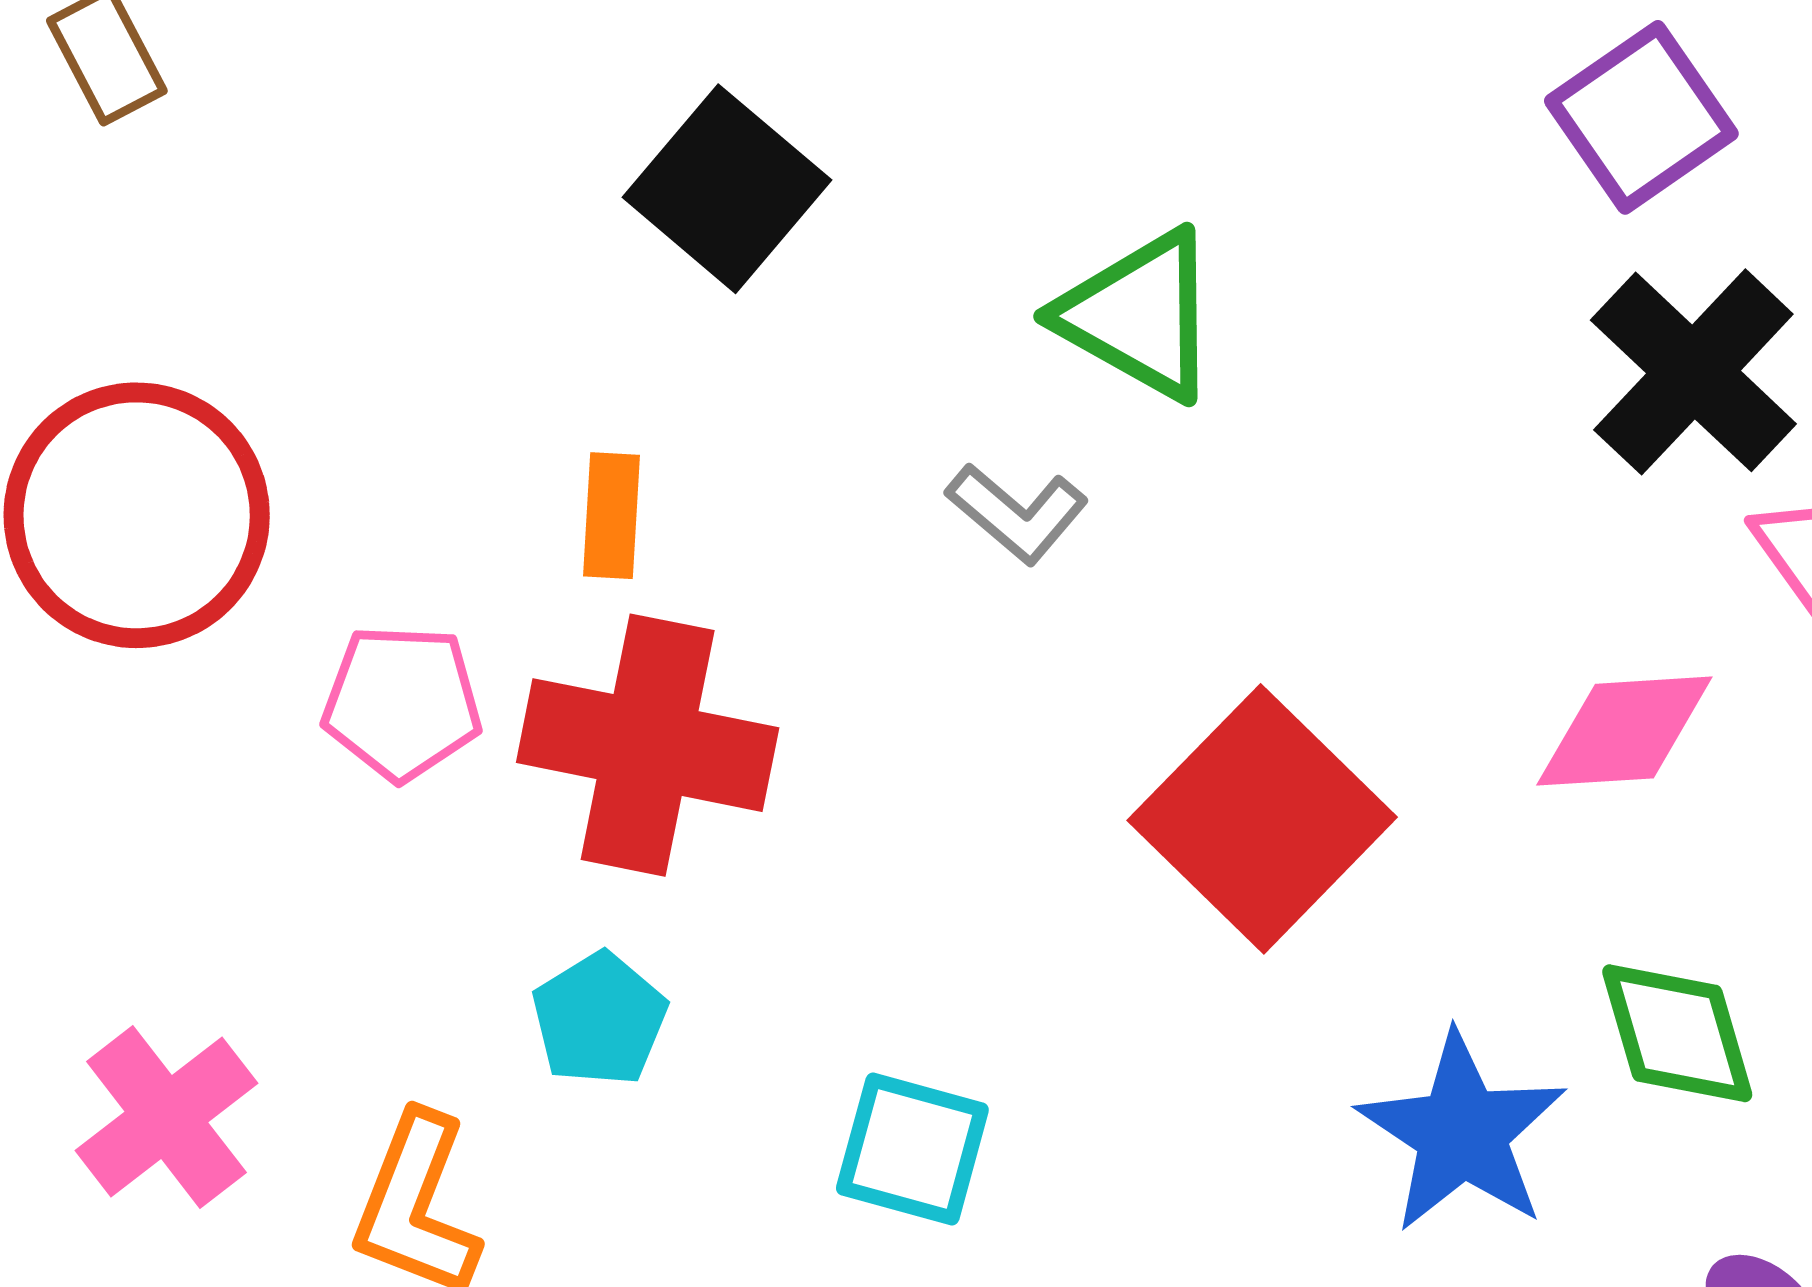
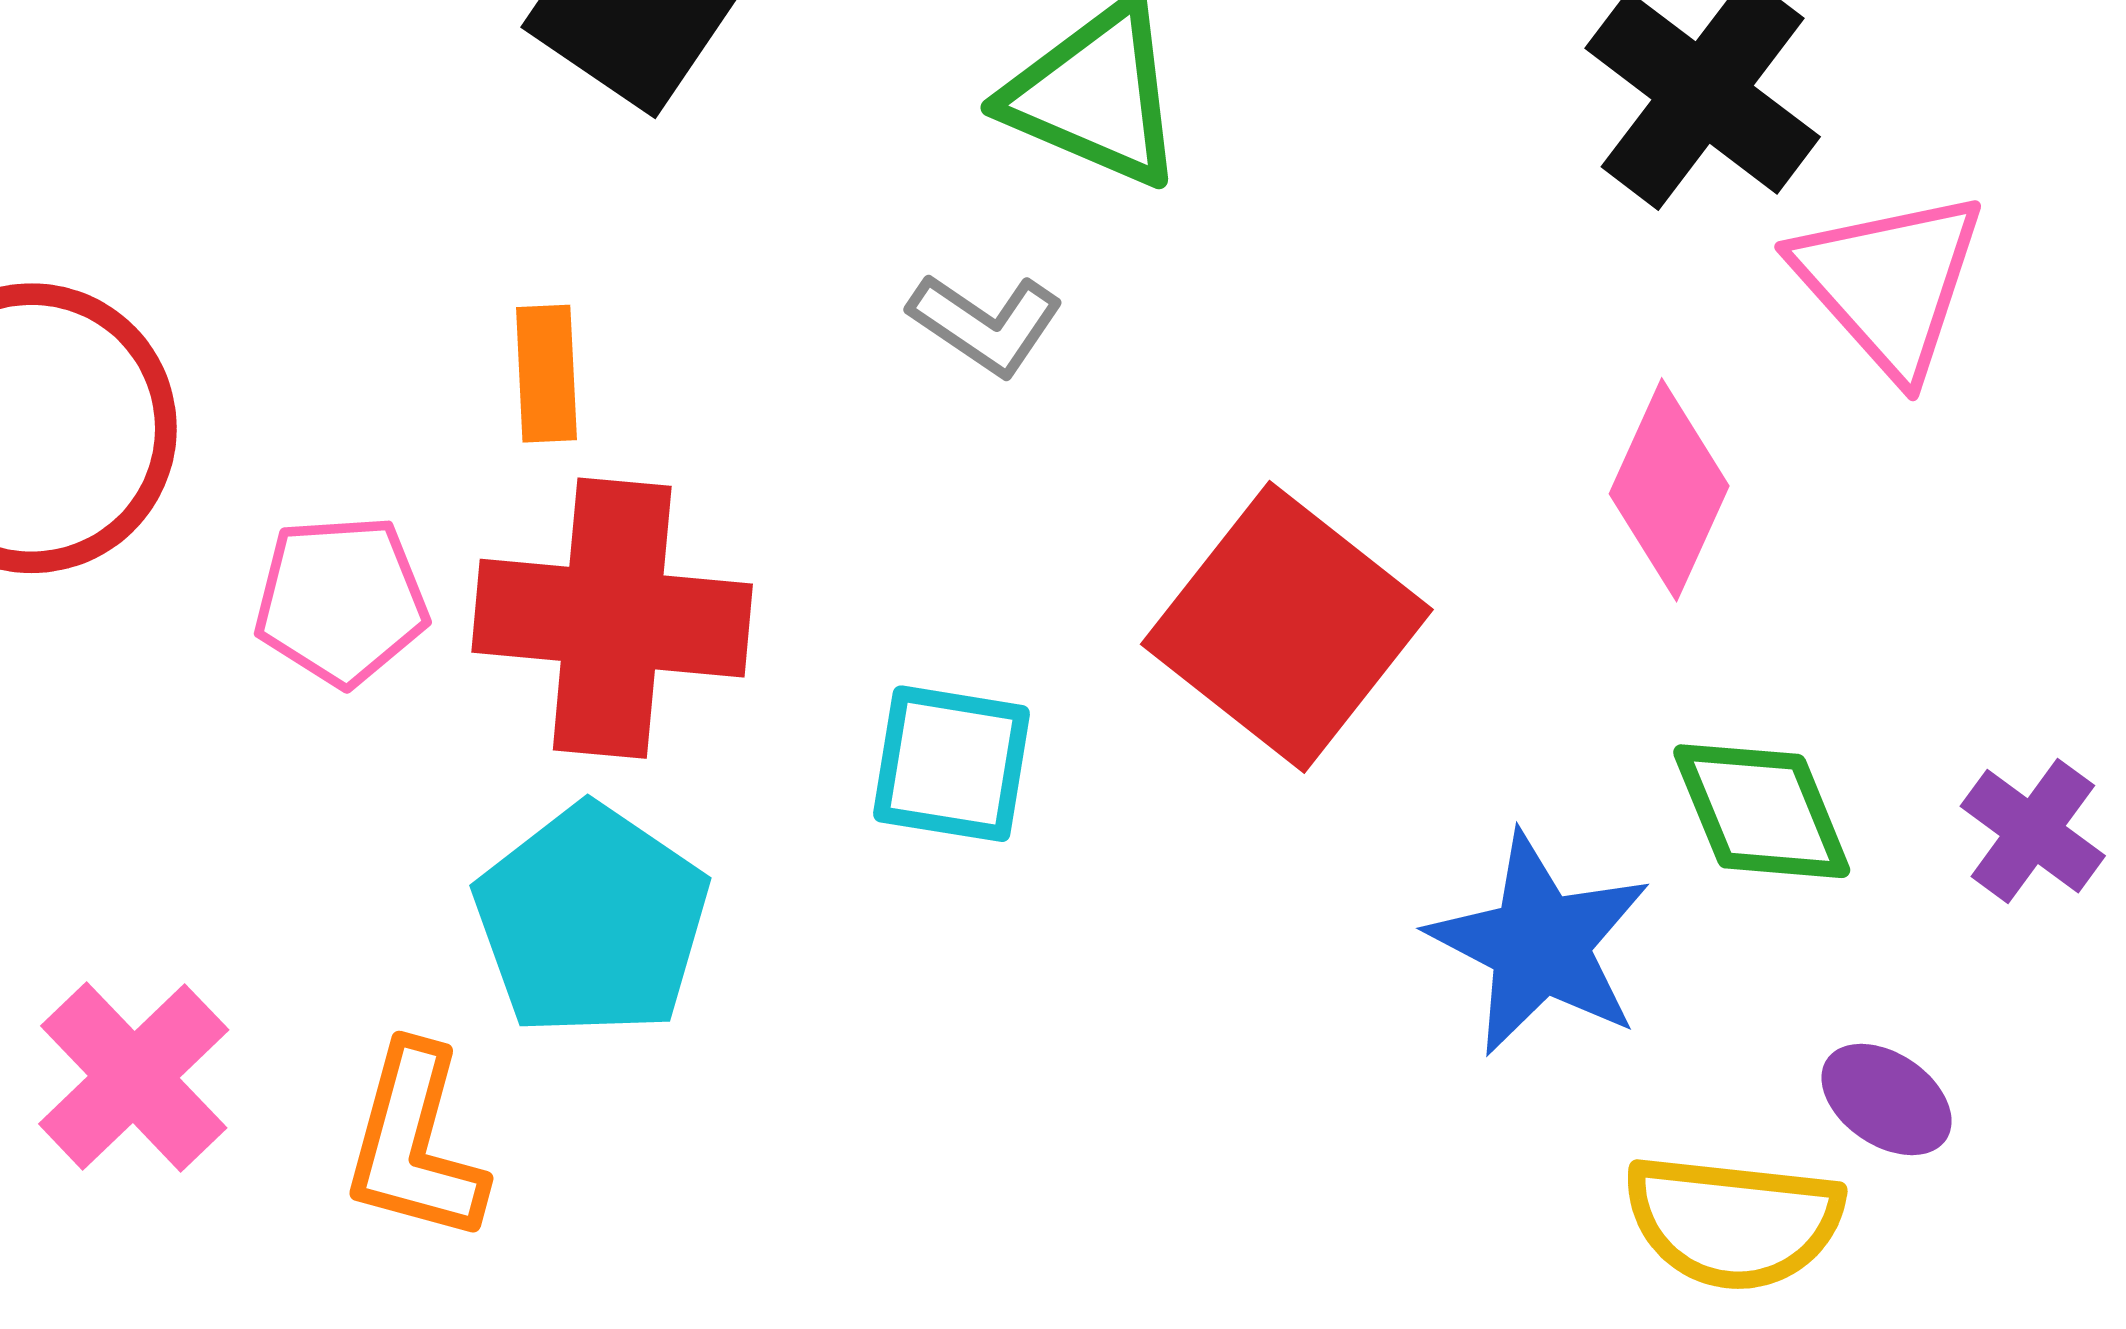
pink diamond: (1624, 731) -> (1669, 490), turned -56
cyan pentagon: (599, 1019) -> (592, 921), size x1.6
cyan square: (912, 1149) -> (951, 764), moved

